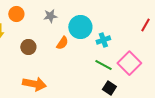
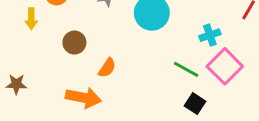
cyan cross: (103, 40) -> (210, 35), moved
orange semicircle: (62, 43) -> (107, 68), moved

